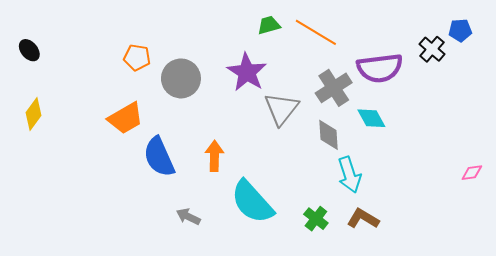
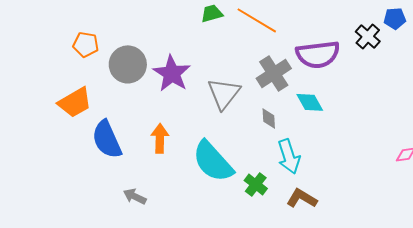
purple star: (247, 72) -> (172, 73), moved
gray diamond: (328, 135) -> (269, 118), size x0.7
cyan semicircle: (252, 202) -> (213, 161), moved
green cross: (316, 219) -> (256, 184), moved

